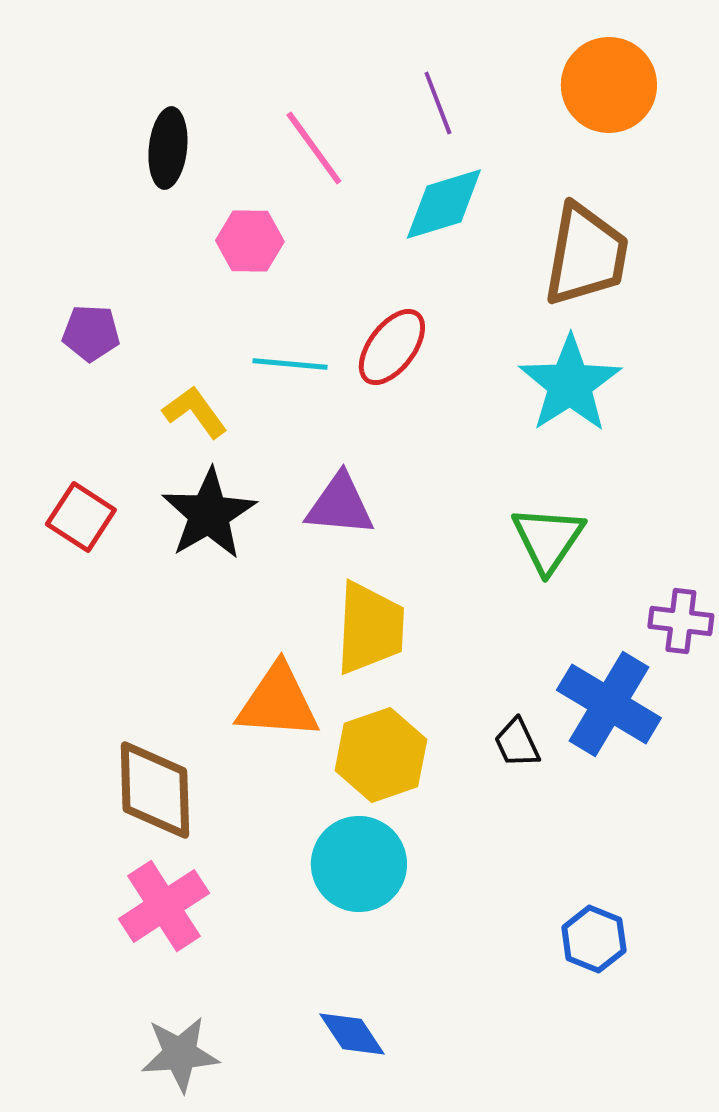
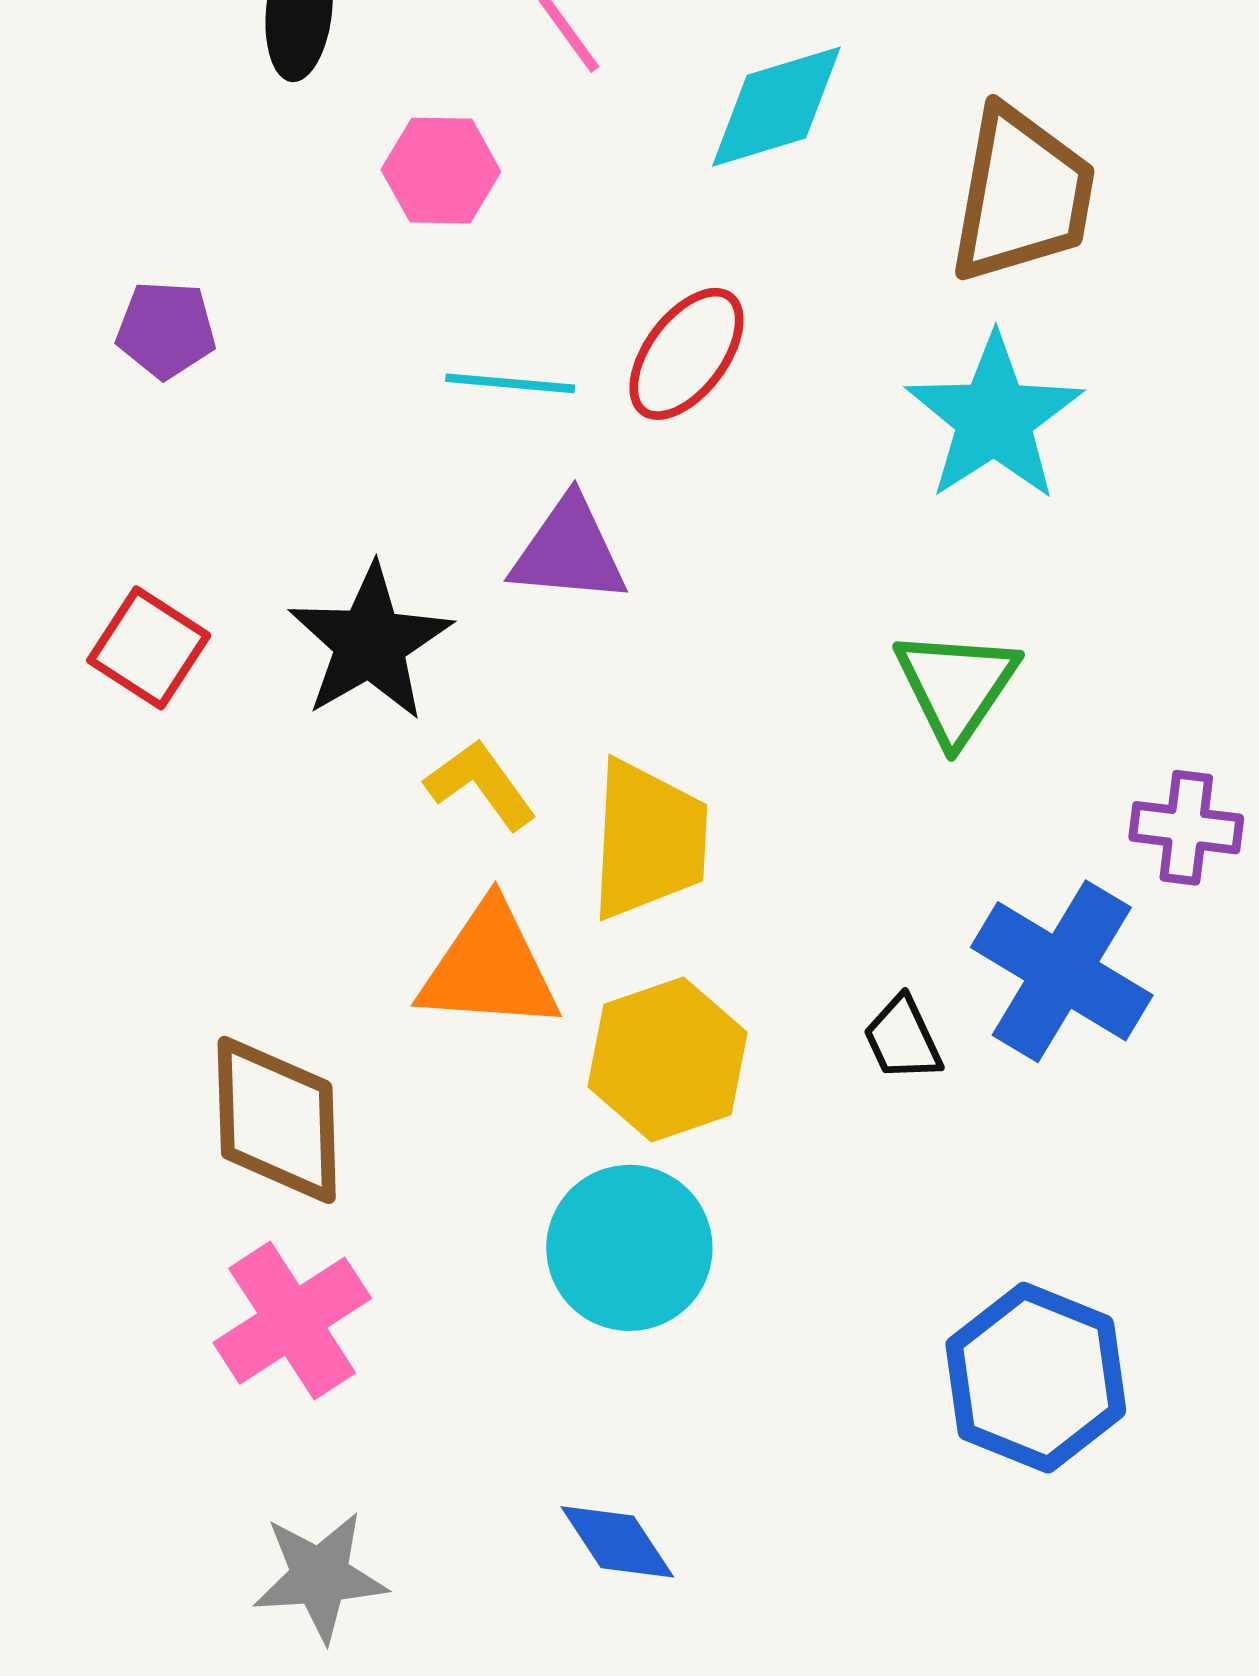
yellow L-shape: (195, 412) -> (481, 784), moved
purple triangle: (340, 505) -> (569, 551), moved
blue hexagon: (594, 939) -> (1036, 1378), size x1.6

